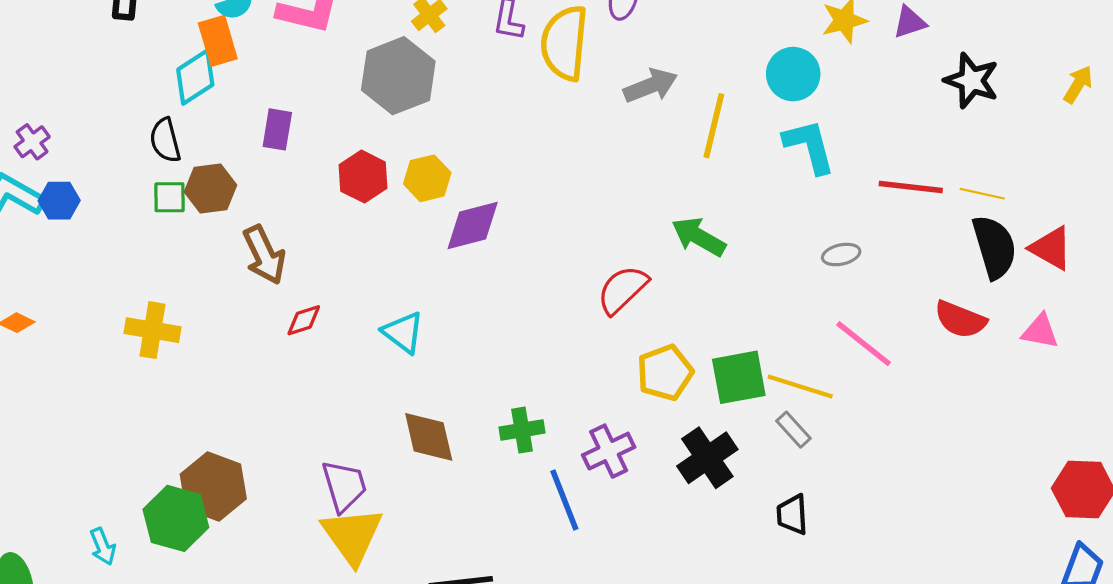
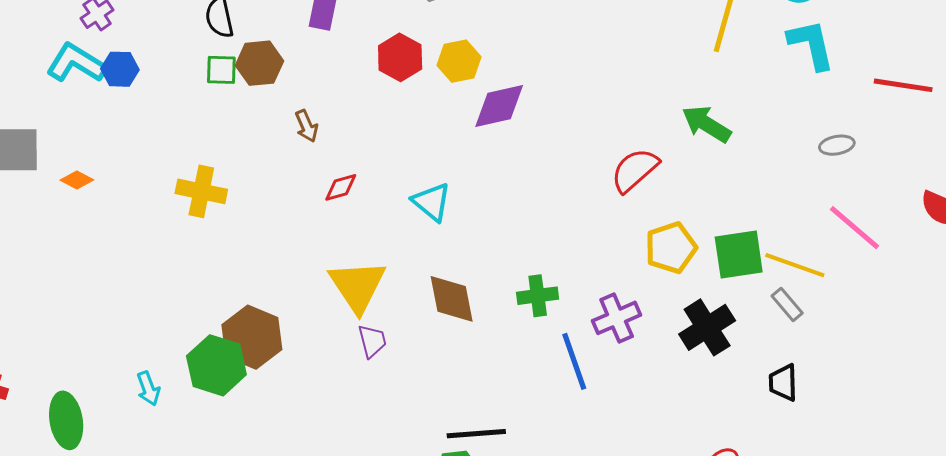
brown arrow: (264, 255) -> (307, 126), size x0.6
purple trapezoid: (344, 486) -> (372, 341), size x0.7
yellow triangle: (352, 536) -> (358, 286), moved

